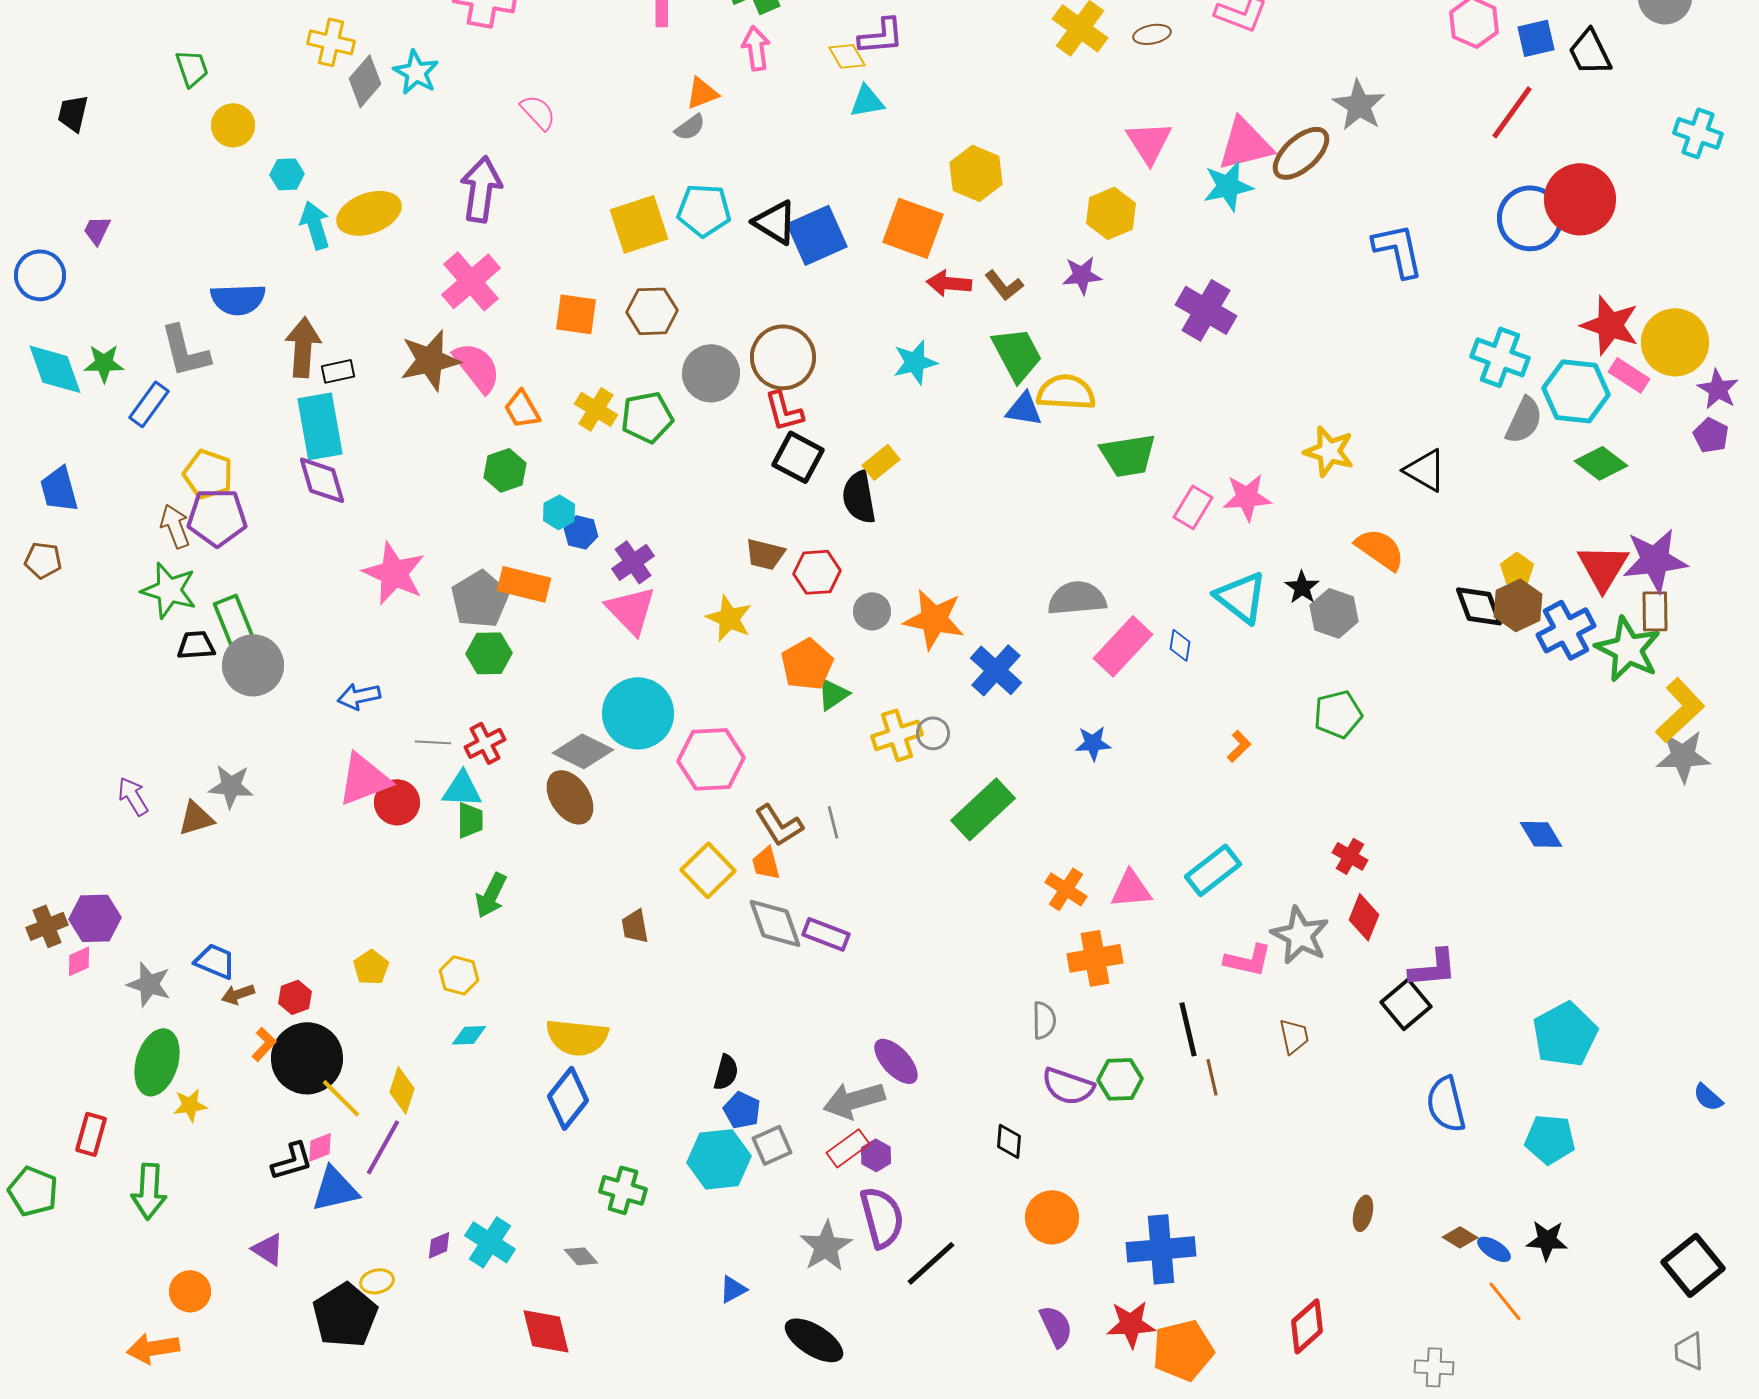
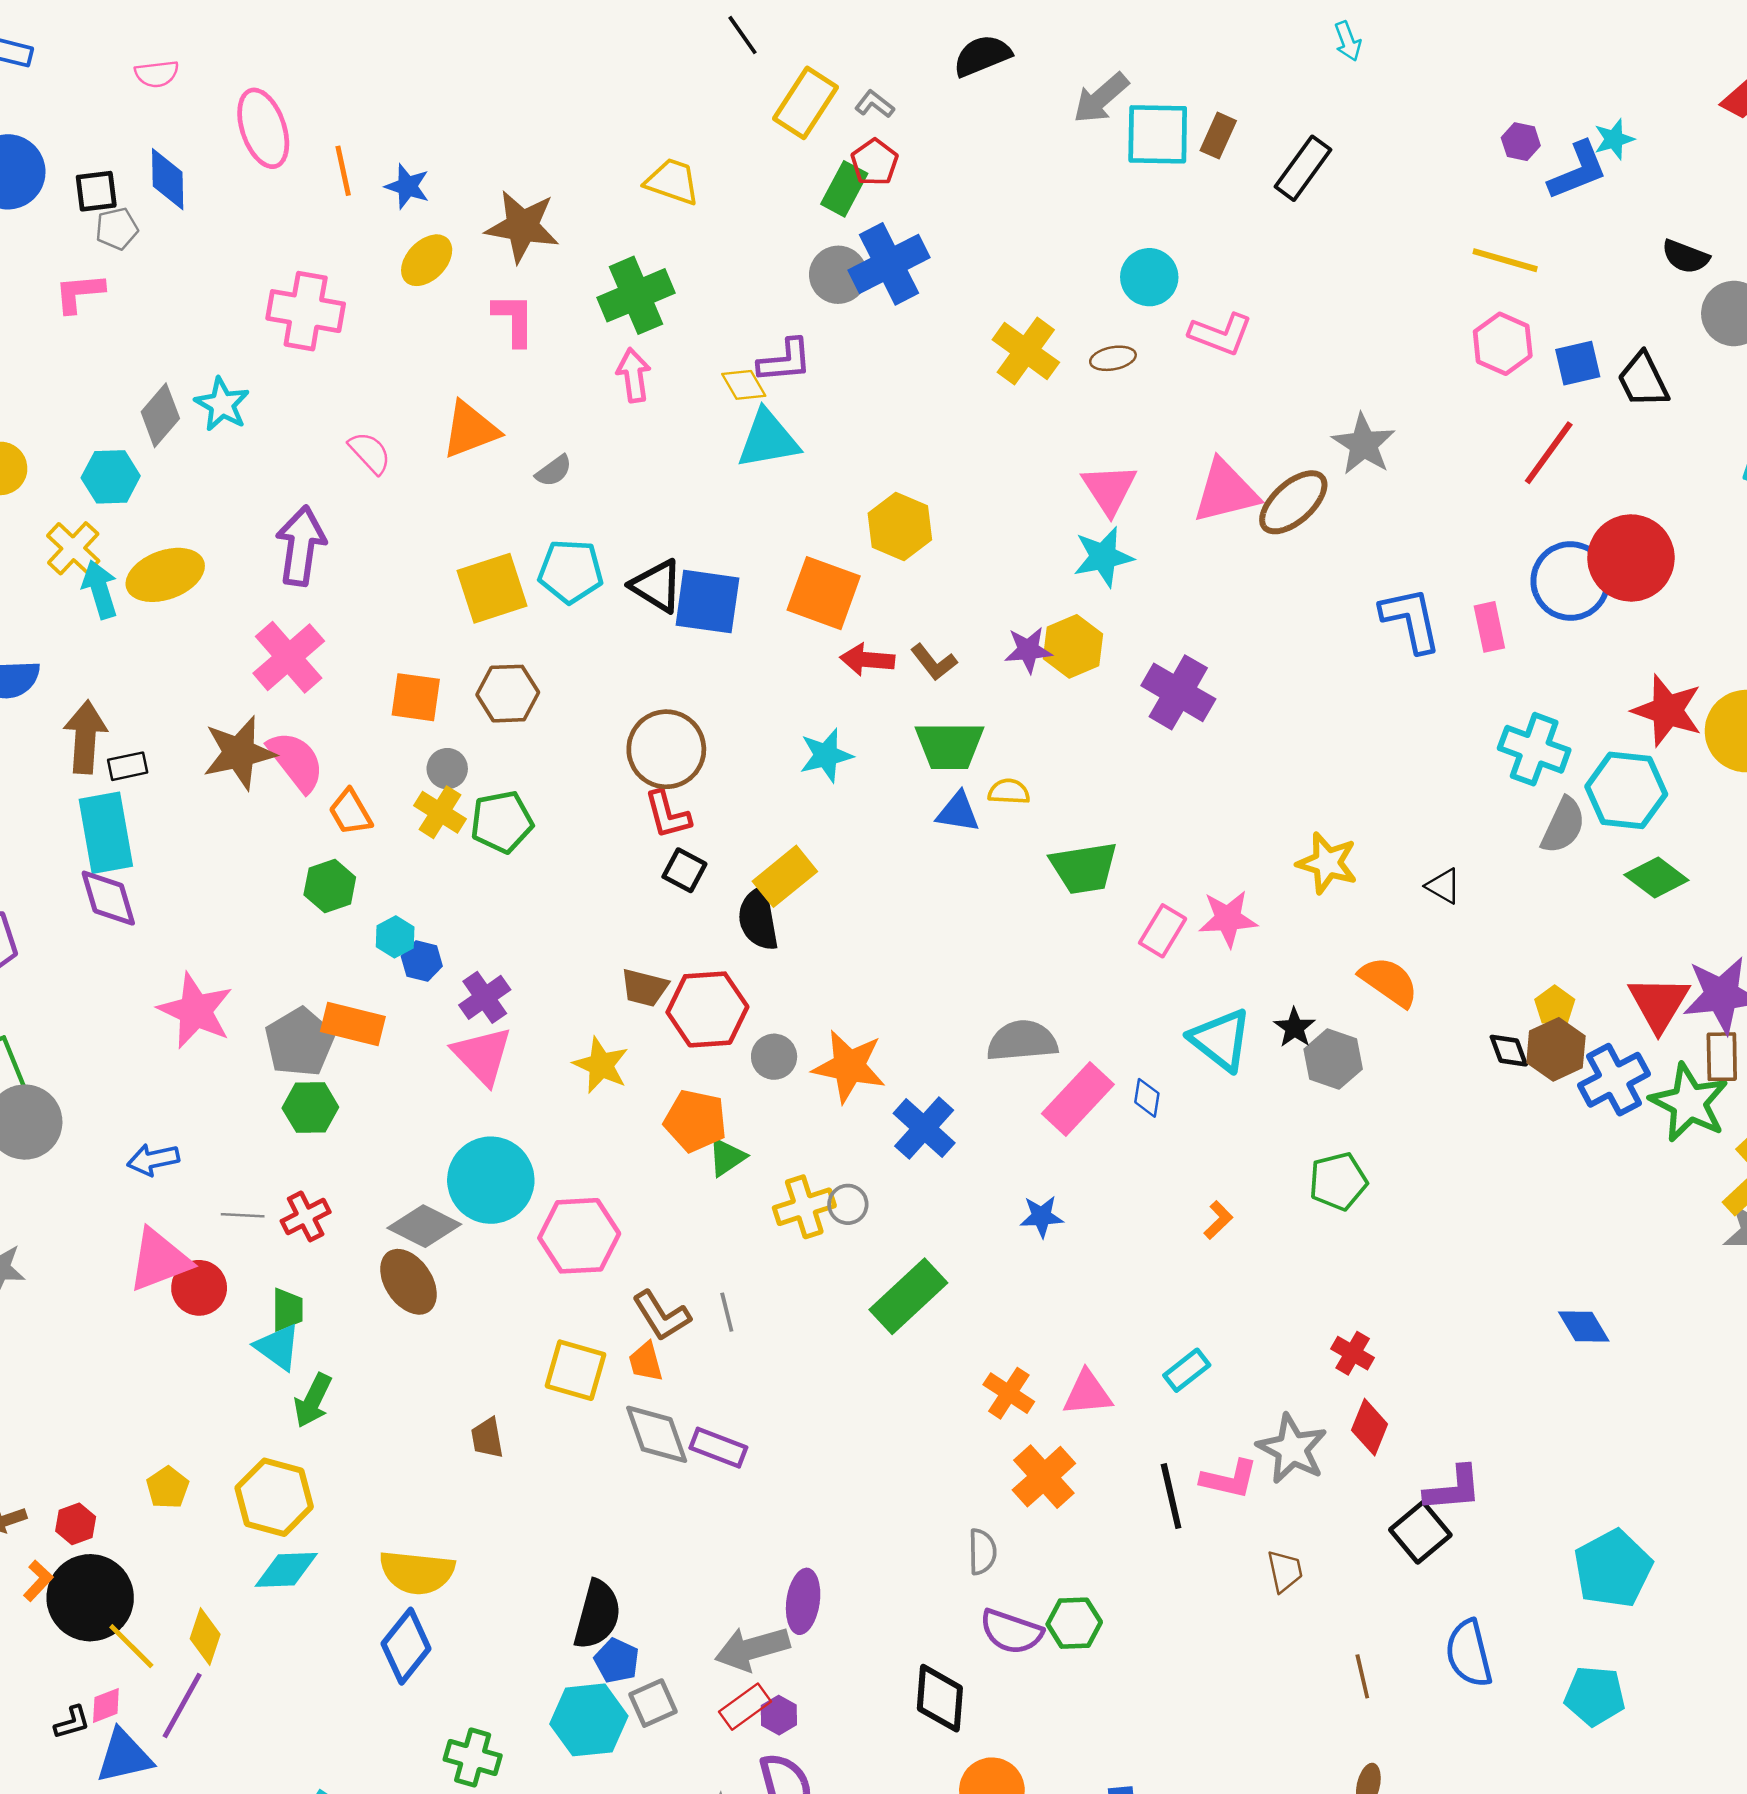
yellow cross: (331, 42) -> (73, 548), moved, turned 30
orange triangle: (702, 93) -> (470, 430), moved, size x1.5
cyan triangle: (867, 101) -> (768, 439), size x1.5
cyan hexagon: (287, 174) -> (111, 477), moved, size x1.4
cyan star: (1228, 186) -> (1103, 557), moved
yellow hexagon: (1111, 213) -> (1073, 646), moved
blue square: (817, 235) -> (707, 602), turned 32
green trapezoid: (1017, 354) -> (950, 746), turned 118
gray circle: (711, 373) -> (447, 769), moved, size x0.6
pink rectangle: (1629, 375) -> (1489, 627), moved, turned 45
yellow semicircle: (1066, 392) -> (1009, 792), size x0.6
black square: (798, 457) -> (684, 870), size x0.7
yellow rectangle: (881, 462) -> (785, 876), size x1.4
black triangle: (1425, 470) -> (1443, 886), size x0.7
red hexagon: (817, 572) -> (707, 1009), size x1.4
black diamond: (1479, 606) -> (1509, 1051), size x0.7
orange pentagon: (807, 664) -> (695, 1121), turned -30
cyan triangle: (462, 789) -> (278, 1347), moved, turned 33
yellow square: (708, 870) -> (576, 1370), turned -30
cyan rectangle: (1213, 870) -> (1187, 1370), size x0.7
orange cross: (1095, 958) -> (1044, 1477), turned -32
yellow hexagon: (459, 975) -> (274, 1497), size x1.6
black line: (1188, 1029) -> (1171, 1496), moved
cyan diamond: (469, 1035) -> (286, 1570), size x1.5
purple ellipse: (896, 1061) -> (803, 1601), turned 51
black semicircle: (726, 1072) -> (597, 1615), size x1.6
brown line: (1212, 1077) -> (1362, 1676), moved
black diamond: (1009, 1141) -> (940, 1698), size x1.6
black L-shape: (292, 1161) -> (72, 1722), size x0.7

